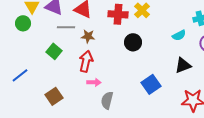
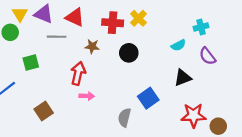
brown star: (88, 36) -> (92, 46), moved
green square: (54, 51) -> (31, 63), moved, turned 35
gray semicircle: (107, 100) -> (124, 118), moved

